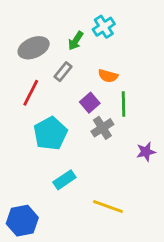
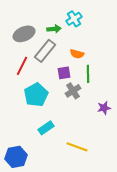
green arrow: (76, 41) -> (54, 29), turned -128
gray rectangle: (63, 72) -> (45, 51), size x1.6
purple square: (90, 103) -> (64, 73), turned 32

